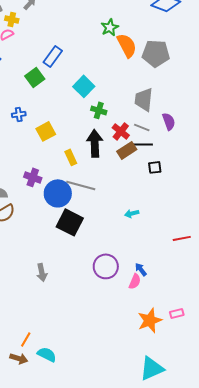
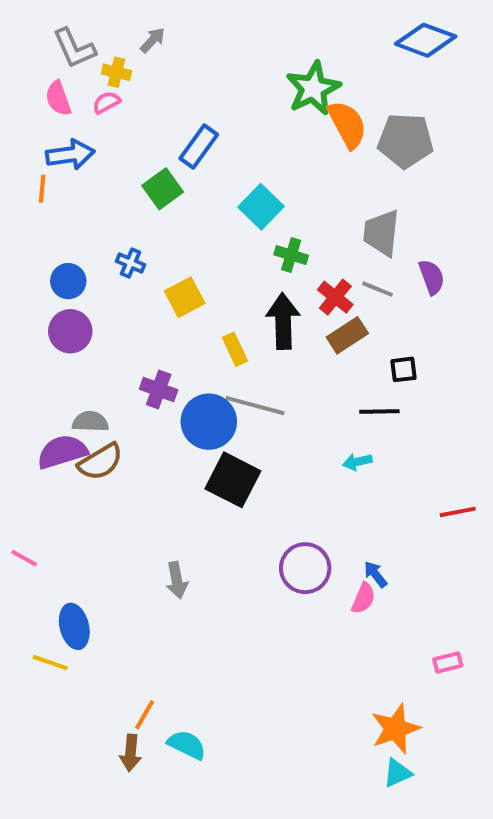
green star: (110, 27) -> (313, 88), size x1.5
blue cross: (19, 114) -> (131, 263), turned 32
black line: (143, 144) -> (379, 412), moved
orange star: (150, 320) -> (396, 729), moved
brown arrow: (19, 358) -> (131, 753), turned 78
cyan triangle: (152, 368) -> (398, 773), size x0.6

